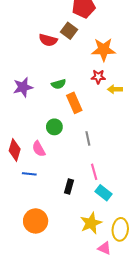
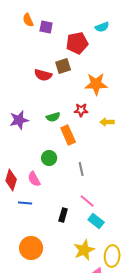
brown square: (69, 31) -> (63, 66), turned 35
red star: (98, 77) -> (81, 110), moved
pink line: (94, 172) -> (87, 201), turned -35

